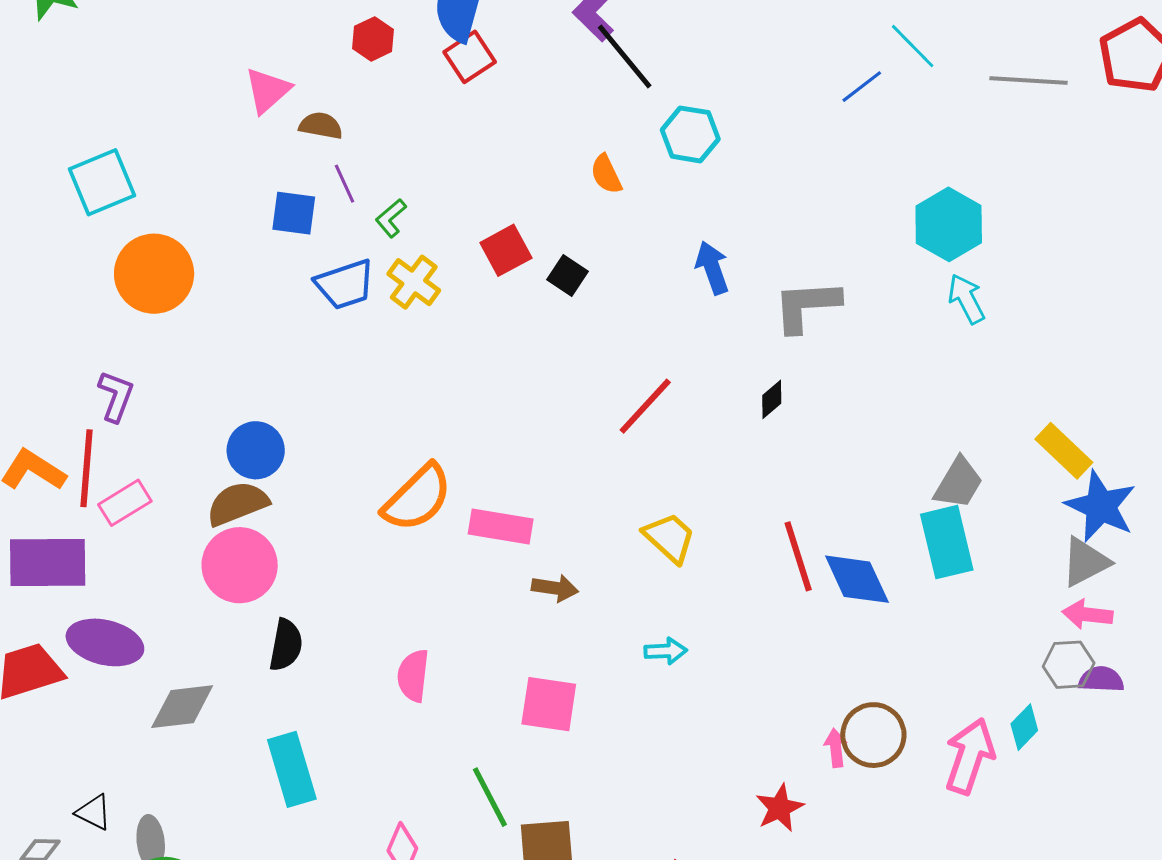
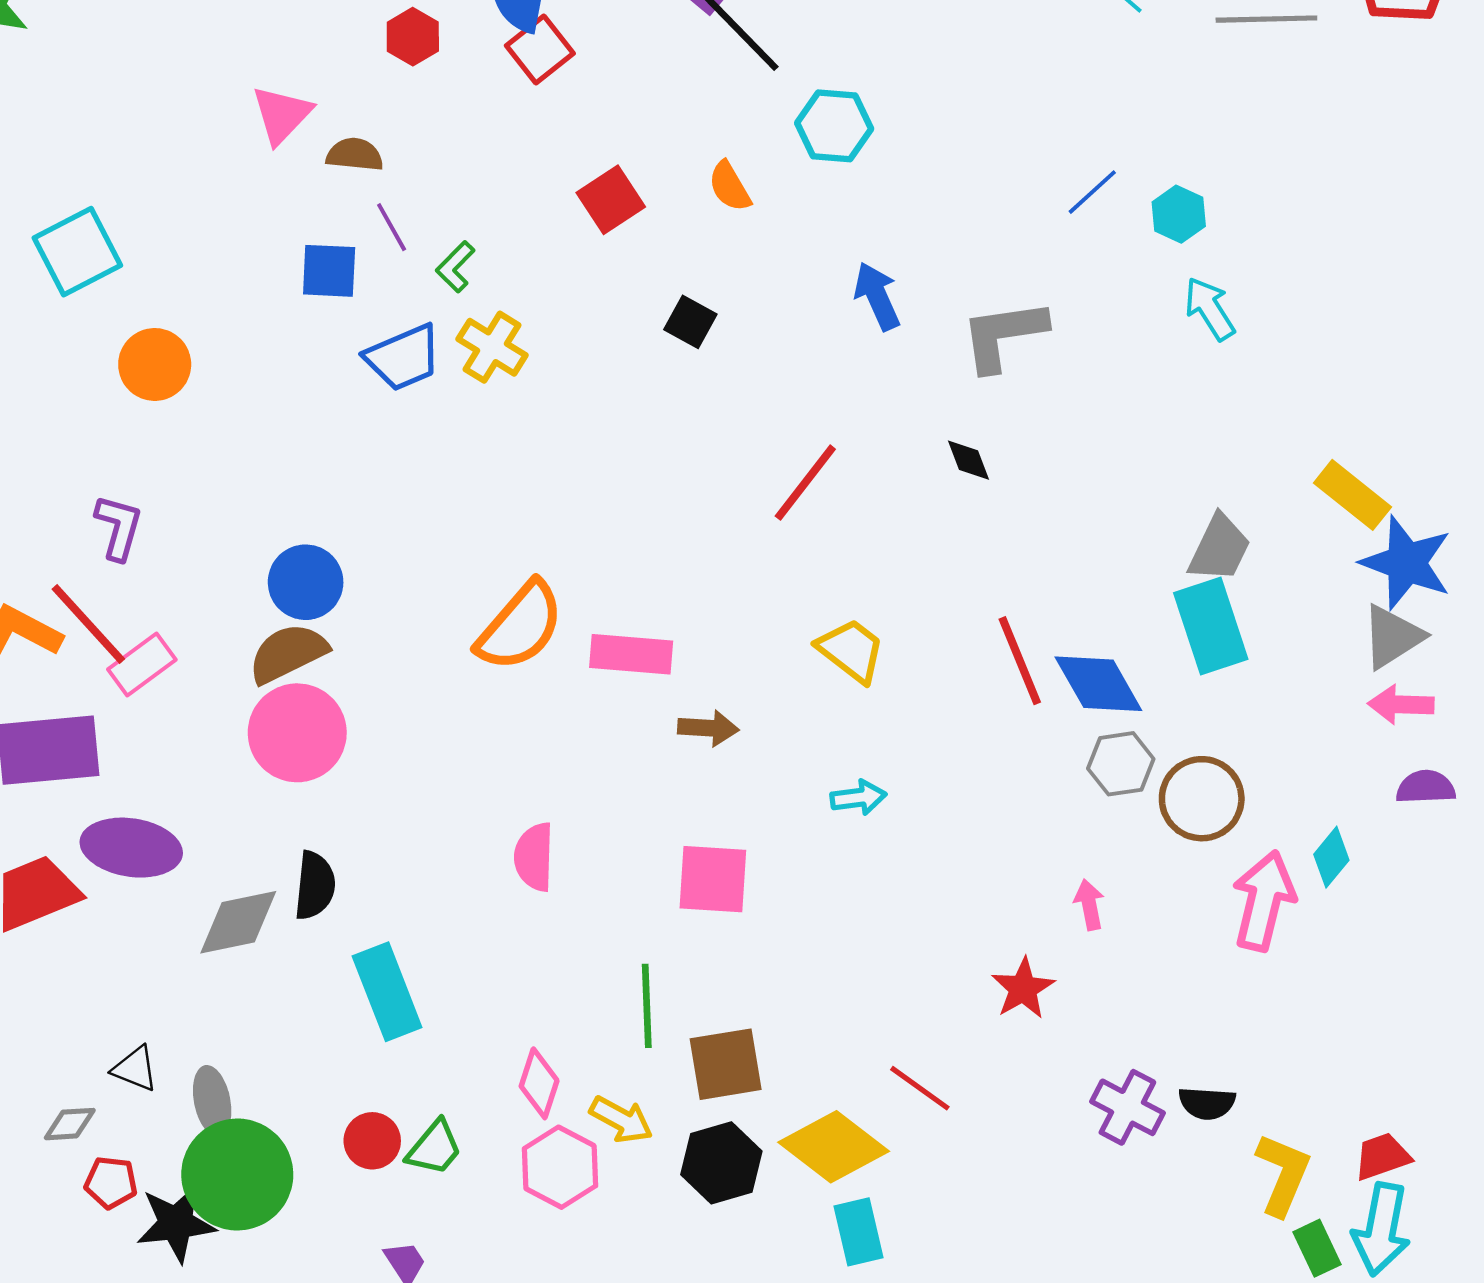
blue line: (862, 87) -> (1092, 192), moved
cyan hexagon: (949, 224) -> (1179, 214), size x0.6
red square: (506, 250) -> (611, 200), moved
orange circle: (154, 274) -> (155, 364), size x0.7
black diamond: (772, 399) -> (969, 460), turned -66
red line: (87, 468) -> (88, 624), turned -42
black semicircle: (286, 645) -> (315, 886), moved
gray hexagon: (1069, 665) -> (1121, 764), moved
brown circle: (873, 735) -> (1202, 799), moved
green line: (490, 797) -> (647, 1006), turned 30

